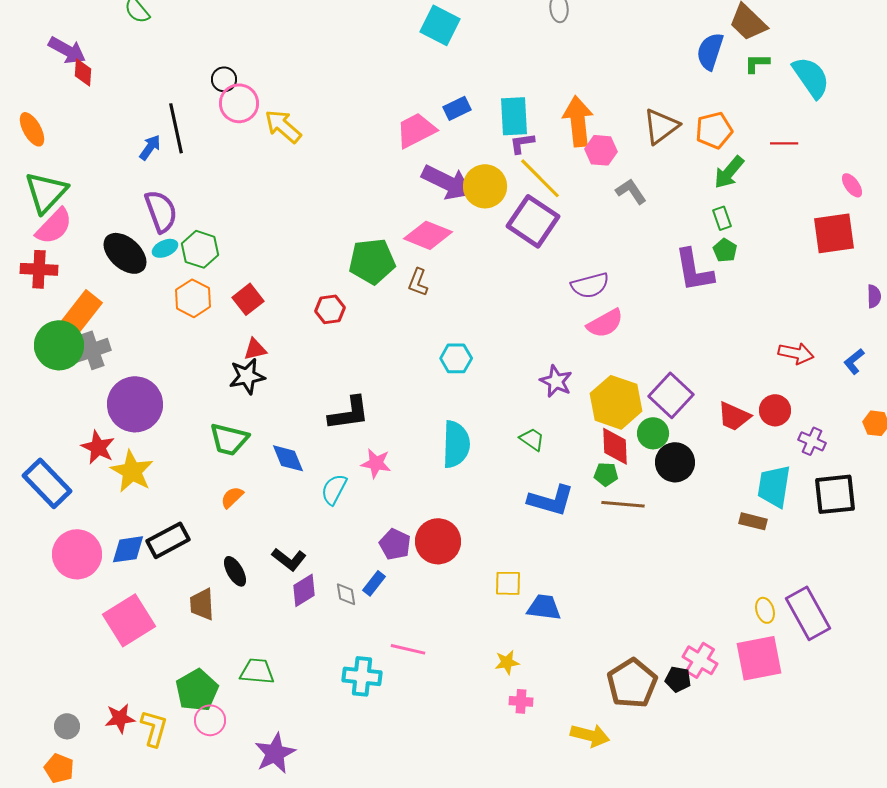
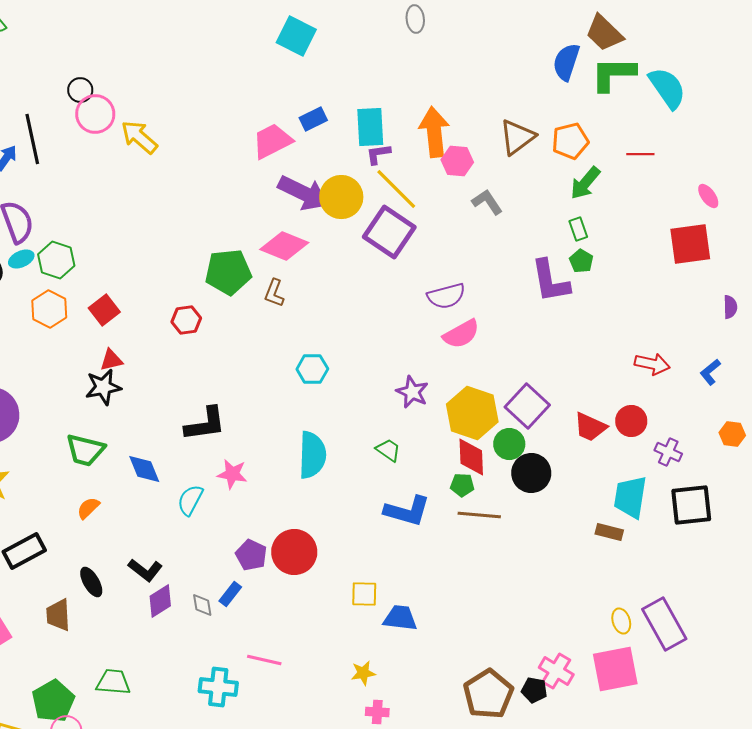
green L-shape: (757, 63) -> (613, 74), size x1.8

